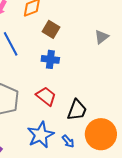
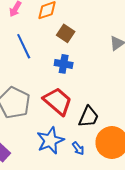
red trapezoid: (46, 96) -> (58, 101), size x1.4

